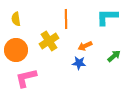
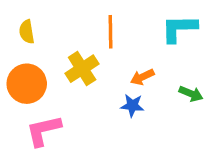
green arrow: (114, 56) -> (191, 94), turned 64

